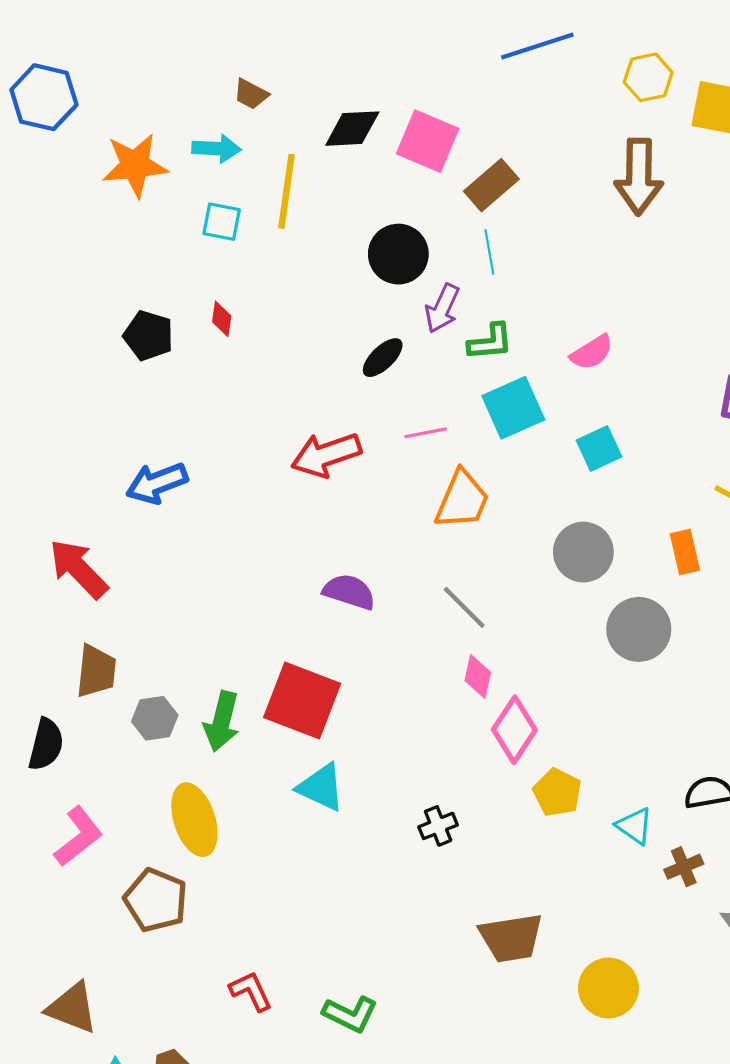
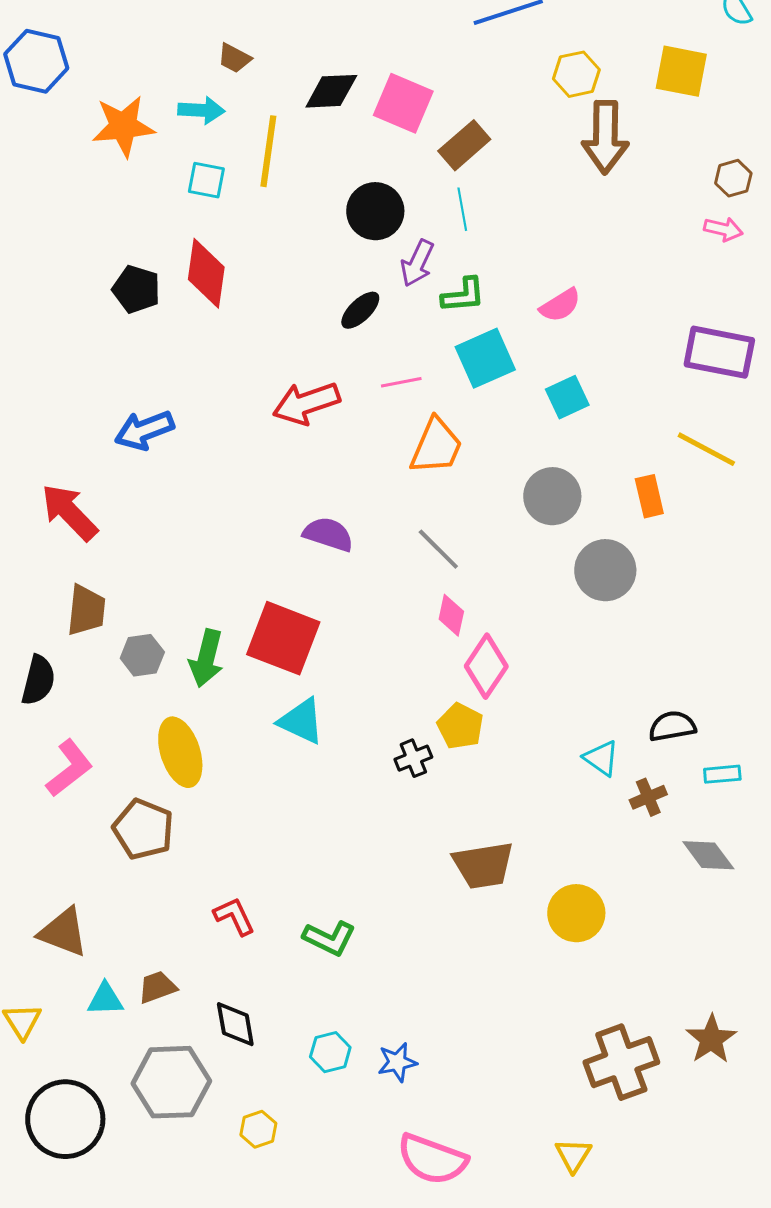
yellow hexagon: (648, 77) -> (576, 74), moved
red diamond: (222, 319) -> (206, 273), size x2.0
yellow pentagon: (557, 792) -> (460, 726), moved

